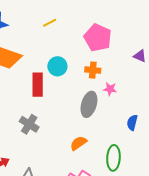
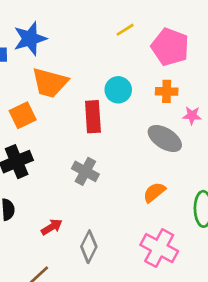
yellow line: (50, 23) -> (125, 30), moved
gray ellipse: (89, 104) -> (165, 138), turned -70

